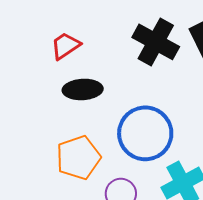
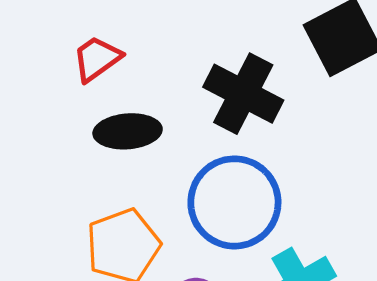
black cross: (156, 42) -> (243, 94), moved

